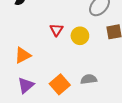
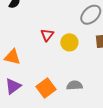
orange triangle: (23, 55) -> (12, 57), turned 36

